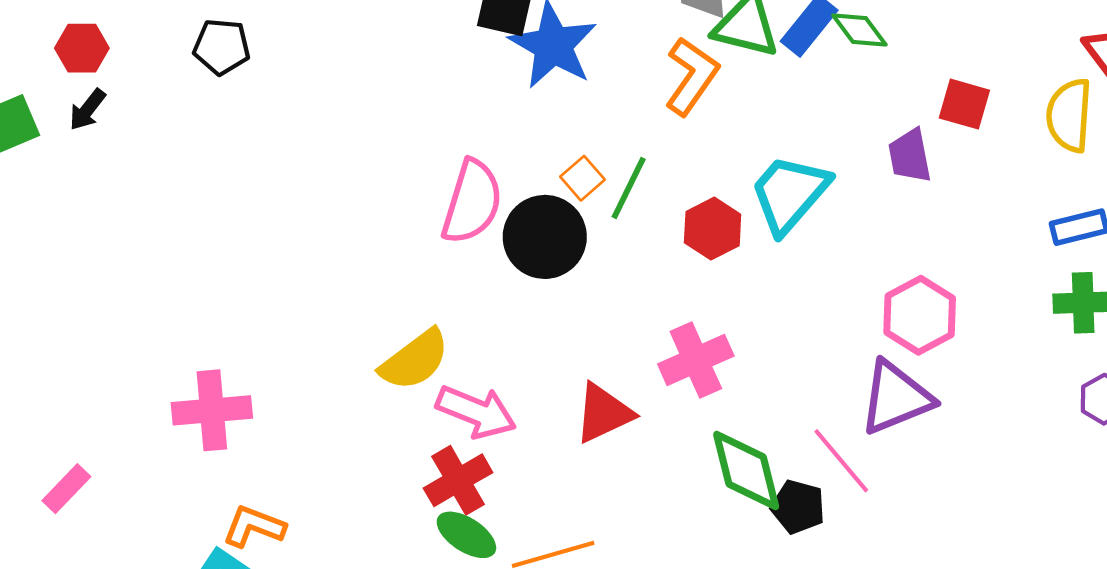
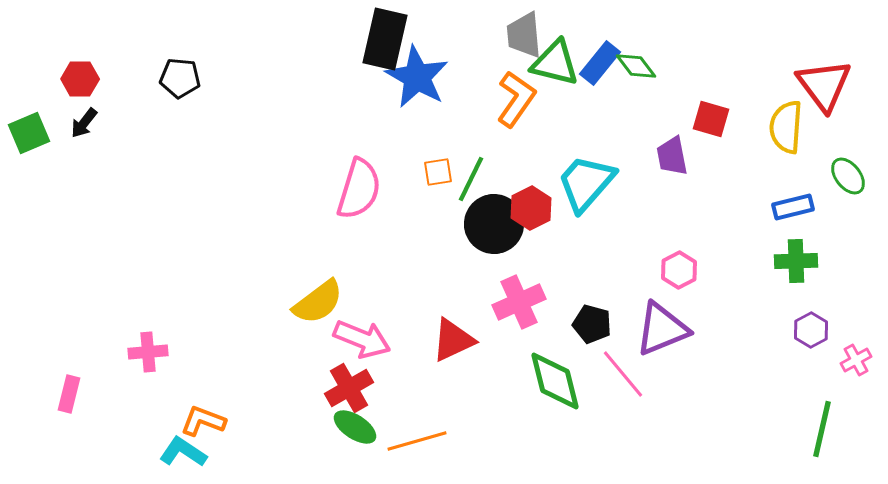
orange square: (583, 178) -> (438, 172), turned 32
black circle: (545, 237) -> (494, 224), moved
pink hexagon: (920, 315) -> (679, 270), size x0.7
pink cross: (212, 410) -> (148, 352), moved, size x0.7
pink rectangle: (66, 489) -> (69, 394), turned -30
black pentagon: (798, 507) -> (592, 324), moved

